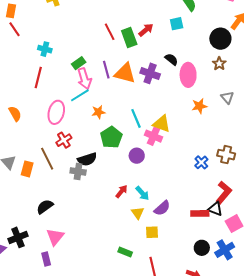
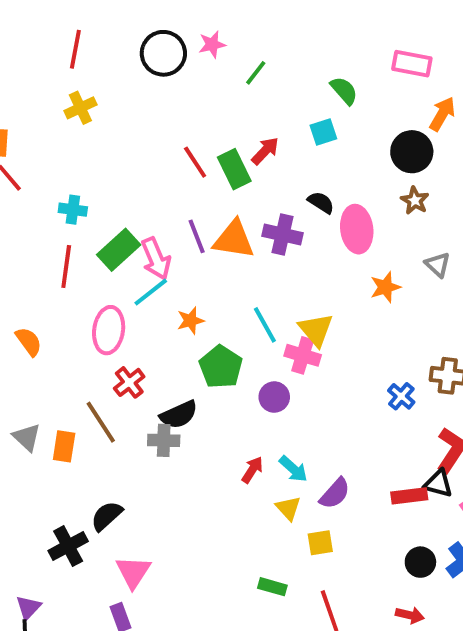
green rectangle: (79, 63) -> (119, 250), moved, size x1.5
yellow triangle: (162, 124) -> (316, 330), turned 36
black cross: (18, 237) -> (68, 546), moved

